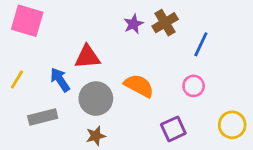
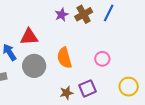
blue line: (201, 44) -> (109, 13), moved
orange semicircle: (139, 86) -> (64, 58), turned -135
brown star: (96, 136) -> (66, 93), moved

